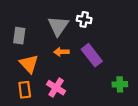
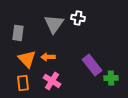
orange arrow: (61, 52) -> (48, 57), moved
purple rectangle: (92, 55) -> (92, 65), moved

